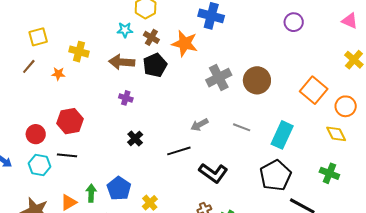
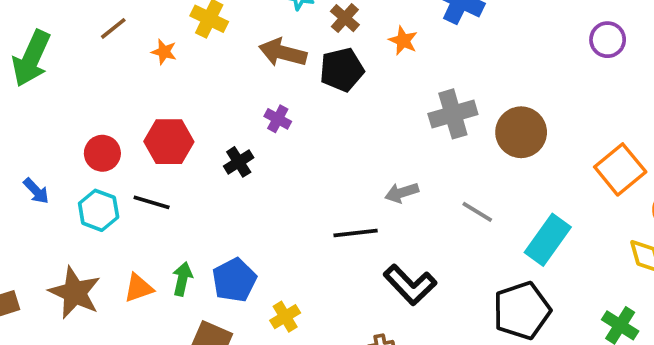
orange star: (185, 43) -> (403, 41), size x0.6
black cross: (135, 138) -> (239, 162), moved

